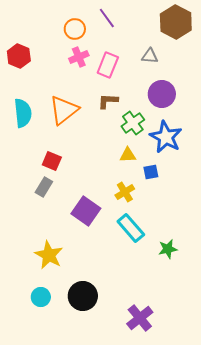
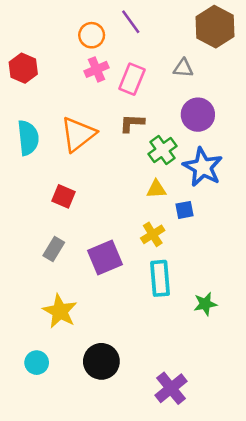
gray rectangle: (44, 187) -> (54, 249), moved
purple square: (86, 211) -> (105, 258), turned 32
cyan rectangle: (131, 228) -> (160, 278), turned 36
cyan circle: (41, 297) -> (37, 363), moved

